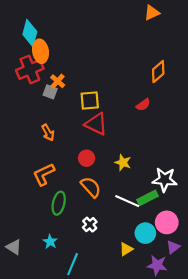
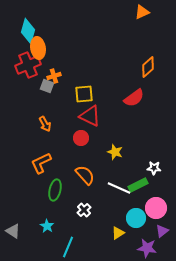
orange cross: (58, 81) -> (54, 76), turned 32
red semicircle: (143, 105) -> (134, 98), size x1.5
red circle: (87, 158) -> (81, 138), moved
white star: (165, 180) -> (154, 168), size x0.6

